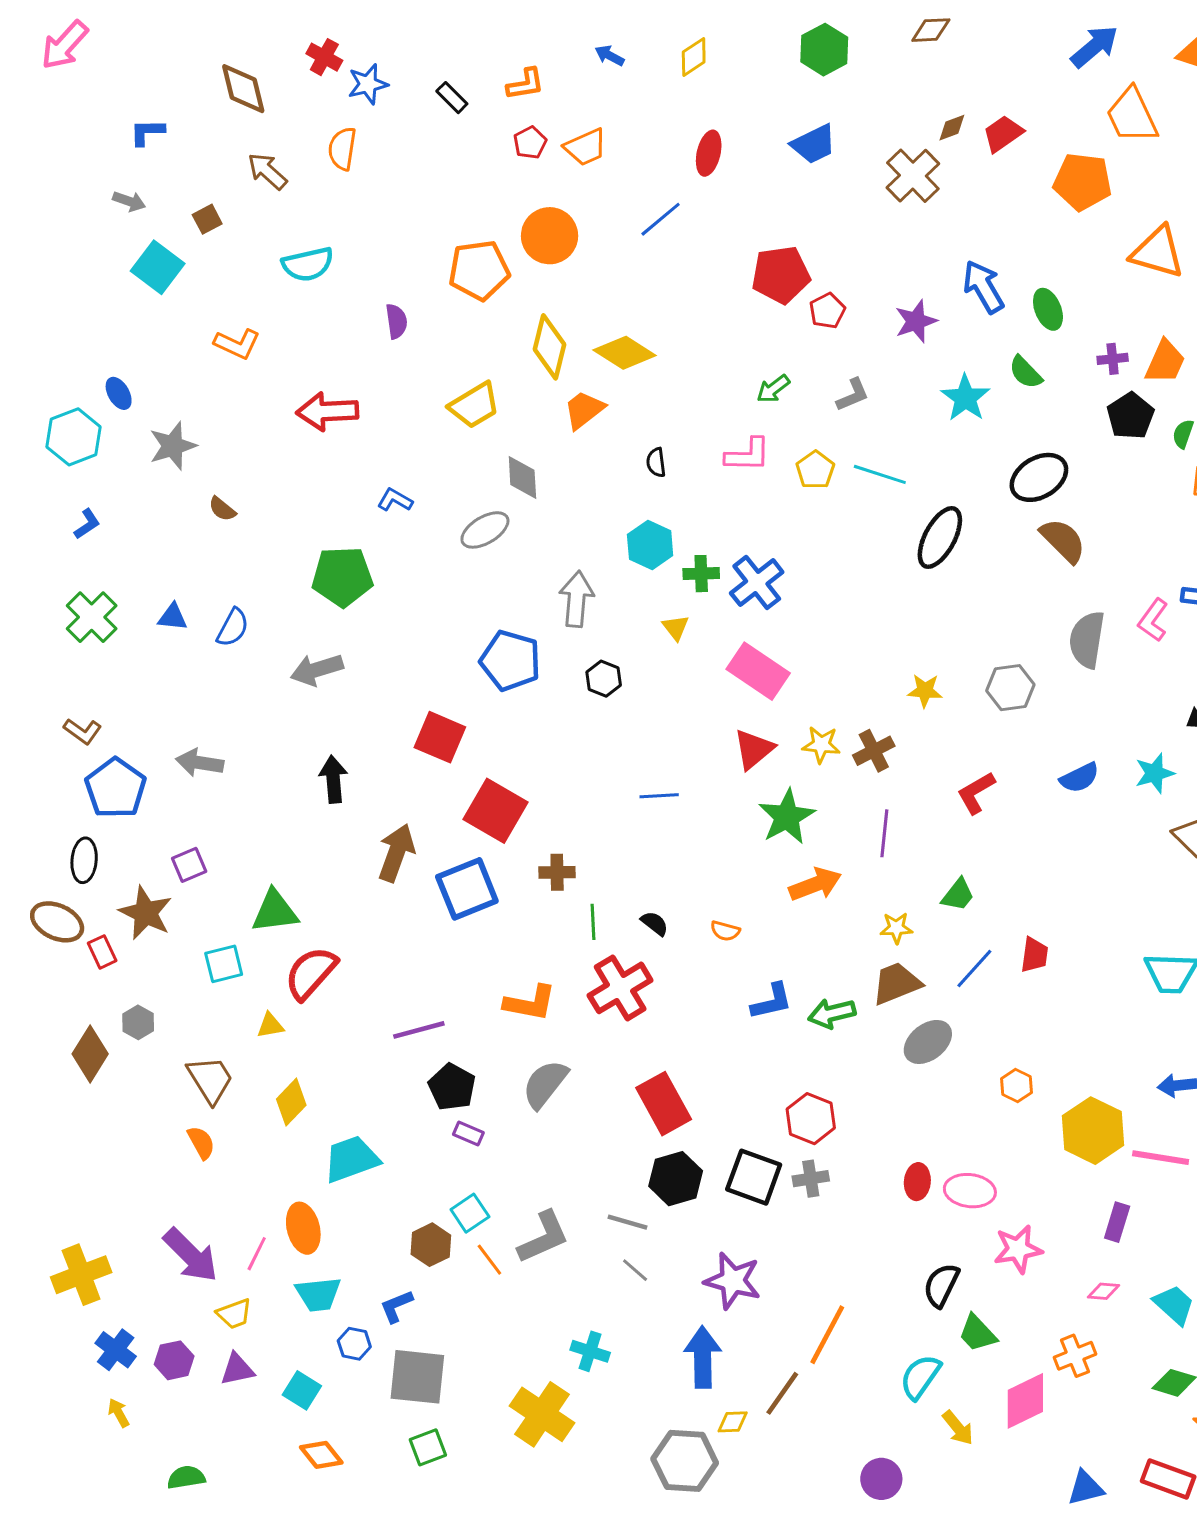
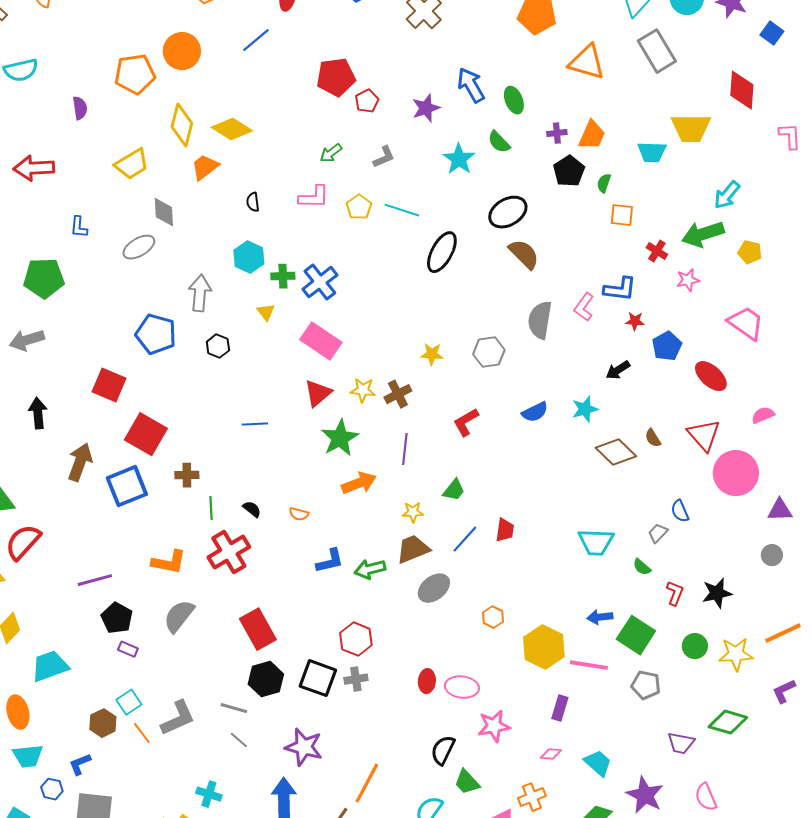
blue L-shape: (395, 500) -> (79, 227), turned -115

